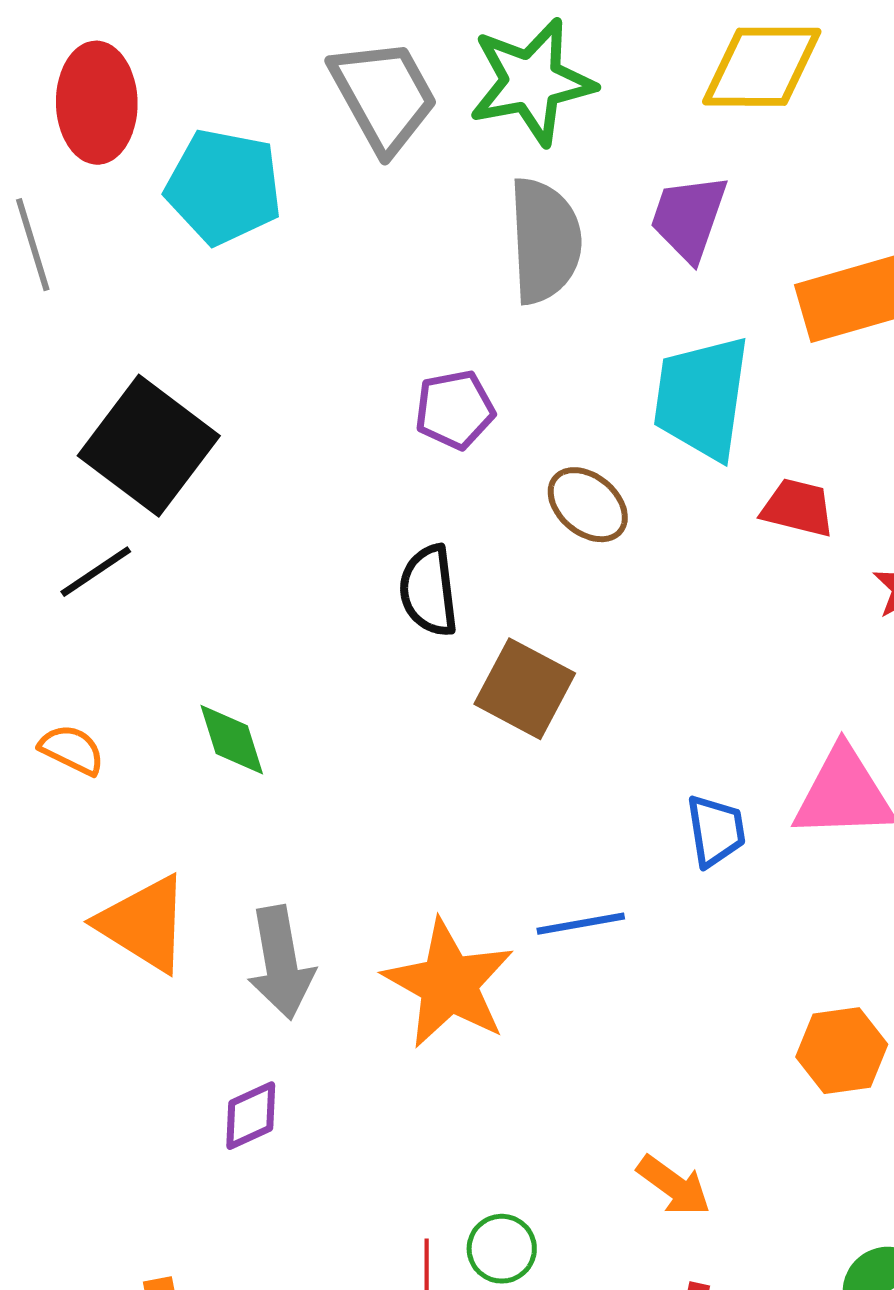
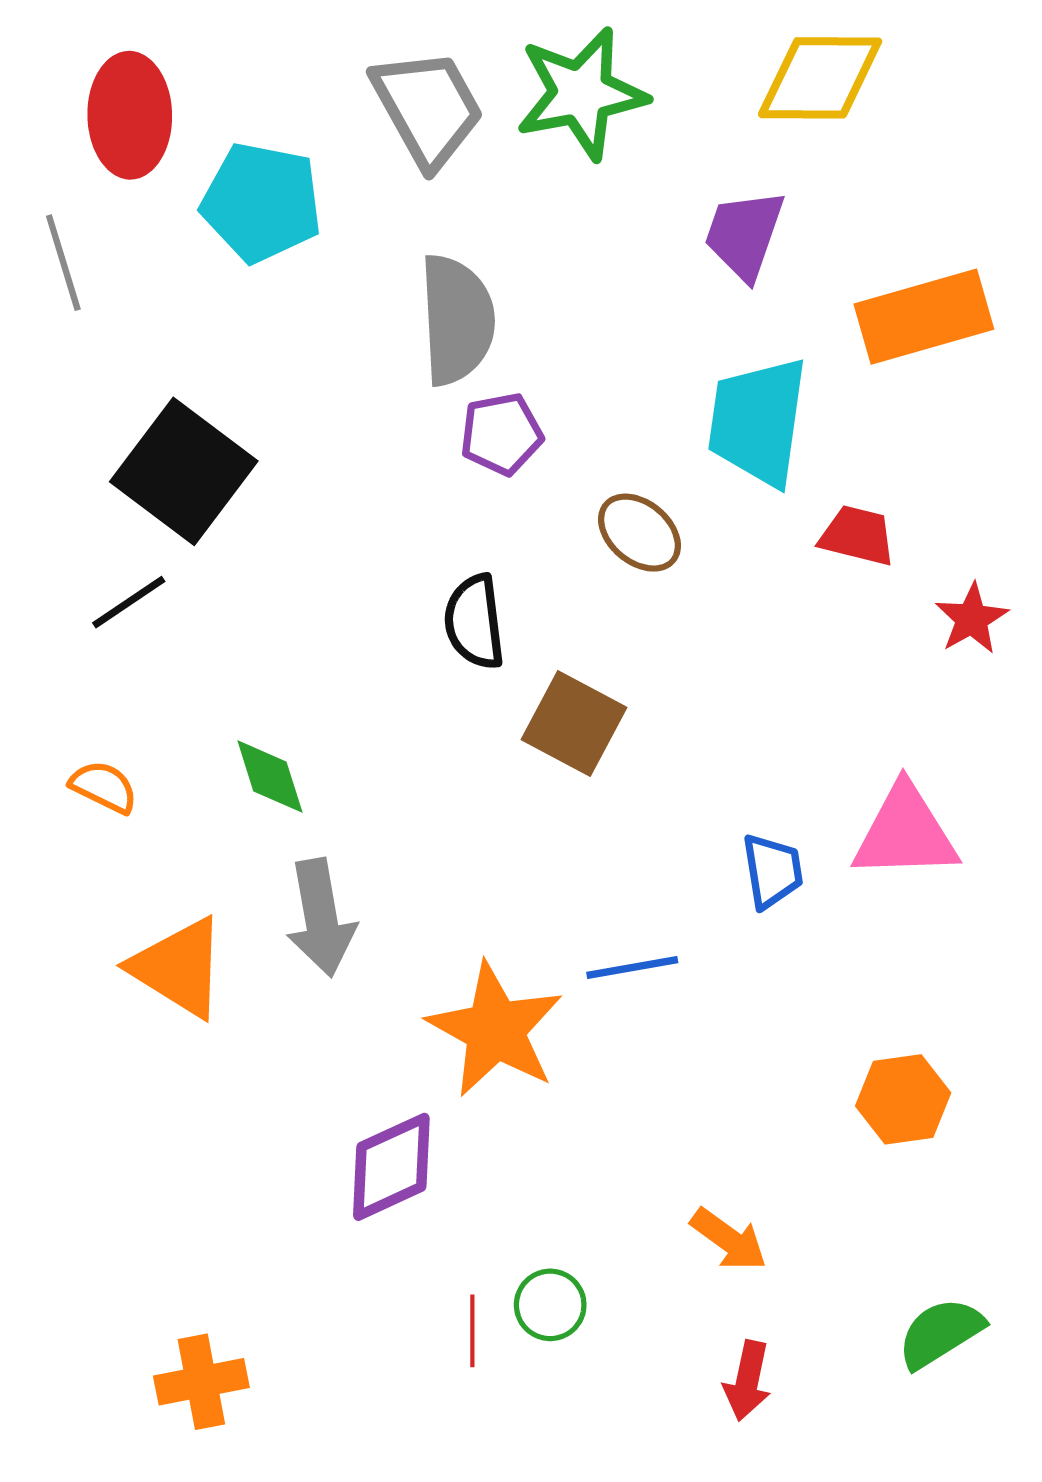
gray semicircle: (545, 241) -> (457, 320), moved
gray arrow: (281, 963) -> (321, 918), moved
purple diamond: (251, 1116) -> (391, 1167), moved, size x1.5

